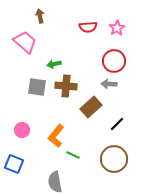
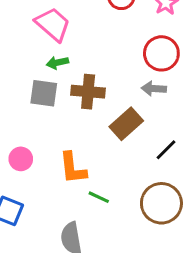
pink trapezoid: (25, 42) -> (53, 24), moved
green arrow: (54, 64) -> (57, 63), moved
orange L-shape: (56, 136) -> (73, 168), turned -45

